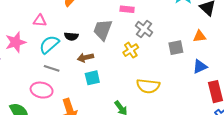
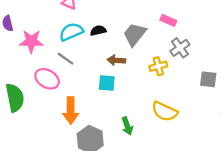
black semicircle: (71, 36) -> (98, 31), turned 144
pink star: (16, 42) -> (31, 41), moved
brown arrow: (85, 58) -> (116, 60), moved

